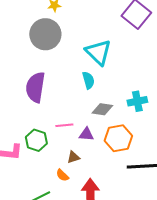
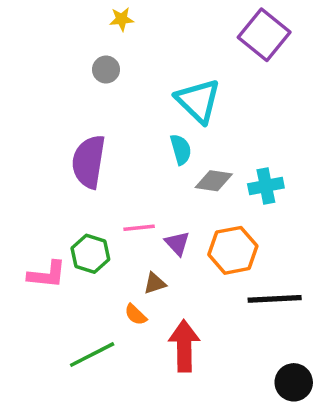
gray circle: (45, 34) -> (106, 70), size x0.5
gray diamond: (102, 109) -> (214, 181), moved
purple triangle: (86, 134) -> (177, 243), turned 42

